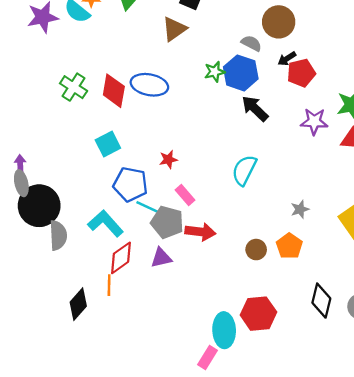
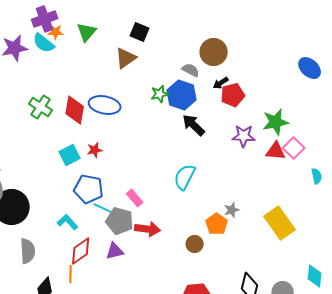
red star: (168, 159) -> (95, 150), moved
cyan L-shape: (106, 223) -> (68, 222), size x0.7
gray semicircle: (58, 235) -> (28, 251), moved
orange pentagon: (289, 246) -> (217, 224), moved

